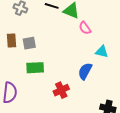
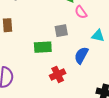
gray square: (29, 43) -> (61, 31), moved
green rectangle: (35, 68) -> (43, 47), moved

